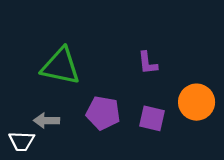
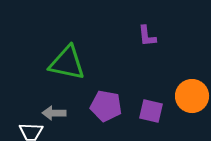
purple L-shape: (148, 63) -> (147, 36), moved

